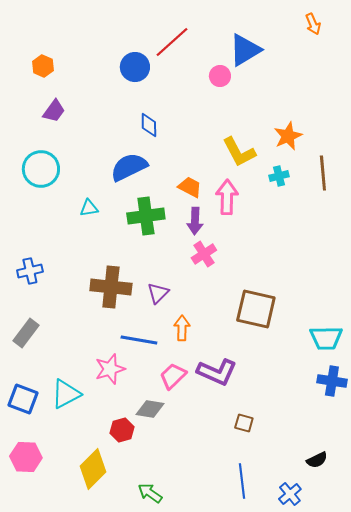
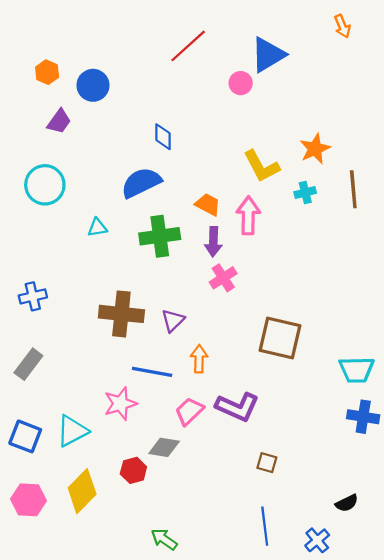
blue circle: (135, 67) -> (93, 85), moved
yellow diamond: (93, 469) -> (82, 491), moved

